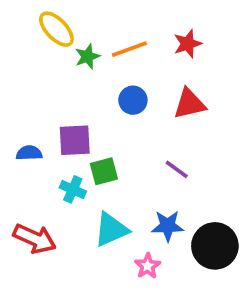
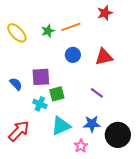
yellow ellipse: (56, 29) -> (17, 33), moved
red star: (188, 44) -> (105, 13), moved
blue semicircle: (29, 153) -> (16, 84), turned 48
red arrow: (35, 239) -> (19, 131), turned -70

